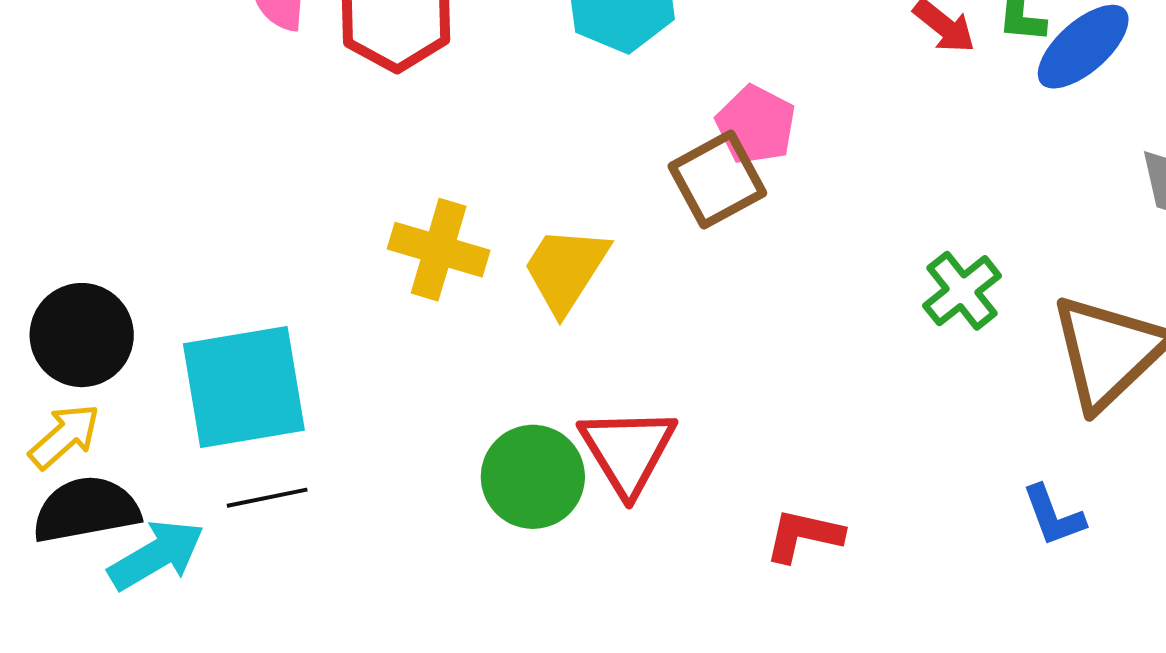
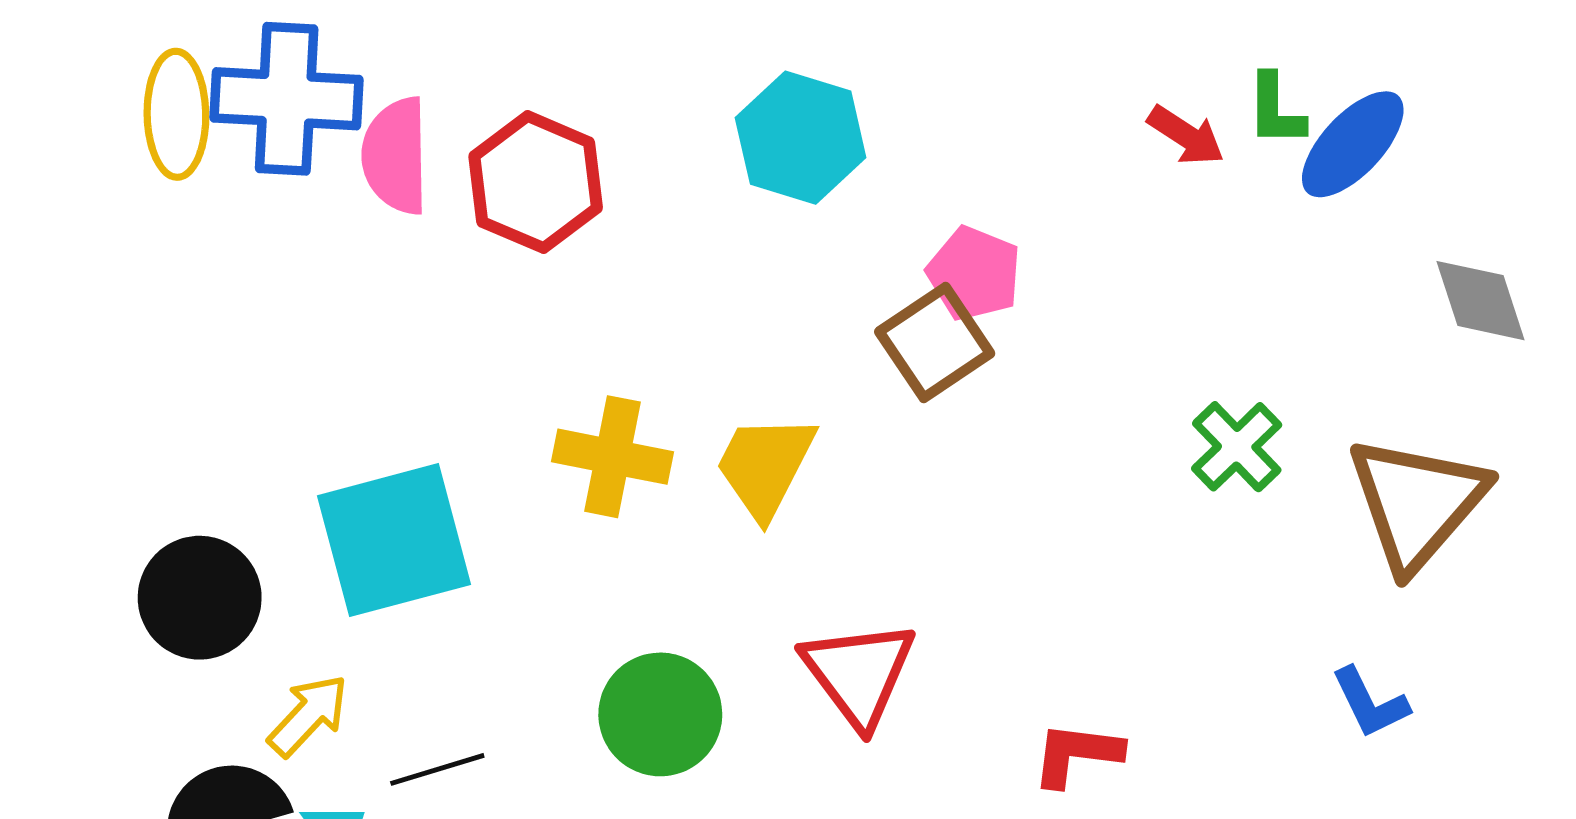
cyan square: (244, 387) -> (394, 540), moved
yellow arrow: (64, 436) -> (308, 715), moved
green circle: (533, 477) -> (660, 714), moved

